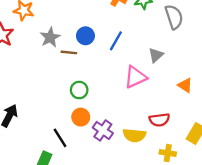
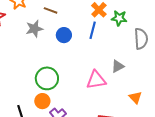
blue line: (116, 41) -> (93, 30), moved, turned -30
brown line: (69, 52) -> (51, 10), moved
green circle: (79, 90) -> (47, 78), size x1.5

